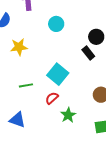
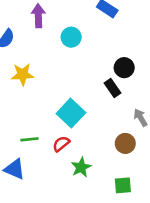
cyan circle: (56, 24) -> (71, 37), moved
green line: (26, 85) -> (29, 139), moved

